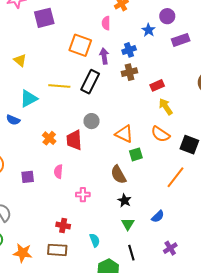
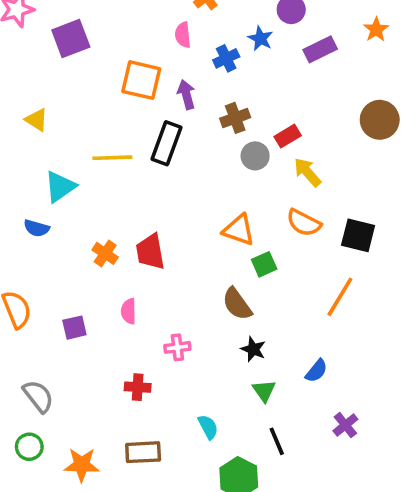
blue cross: (129, 50) -> (226, 58), moved
gray circle: (92, 121) -> (255, 156), moved
red cross: (63, 225) -> (138, 387), moved

